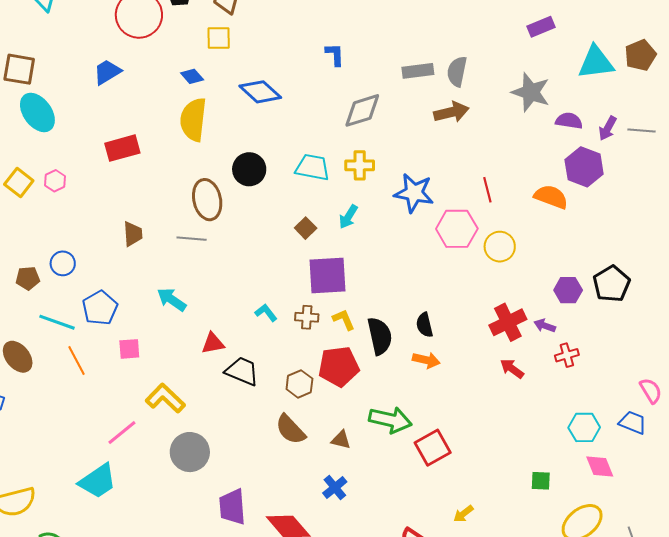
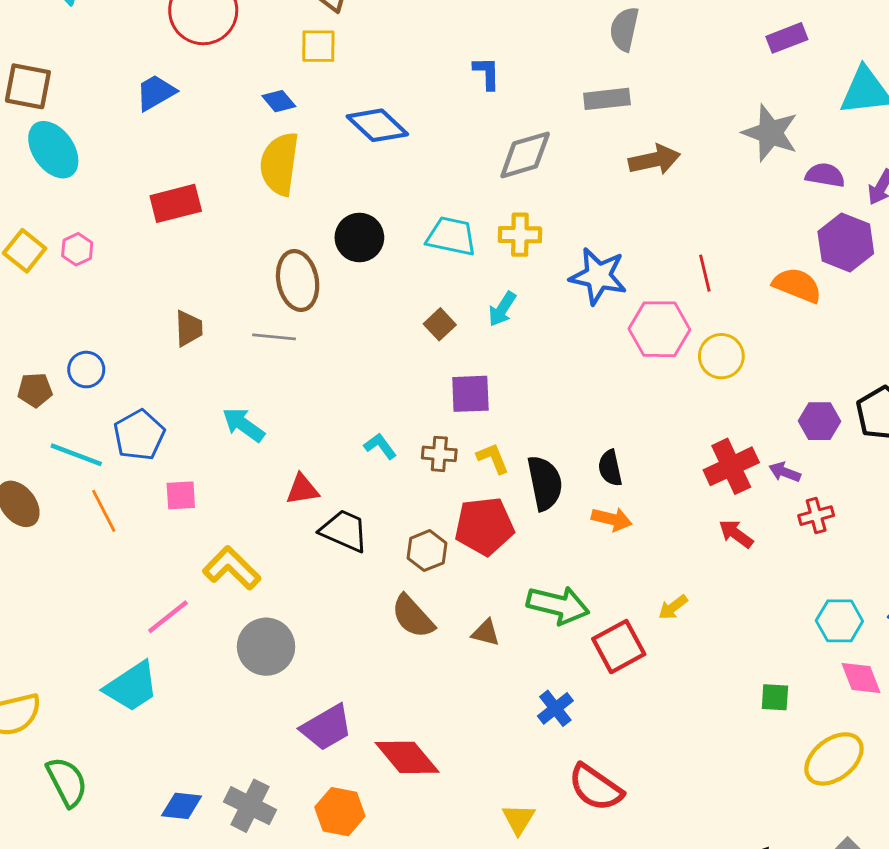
gray semicircle: (457, 71) -> (624, 29), moved
purple square: (328, 276) -> (470, 394), size x0.7
blue cross: (335, 487) -> (555, 708), moved
purple trapezoid: (232, 507) -> (326, 727), turned -117
yellow arrow: (463, 514) -> (673, 607), moved

